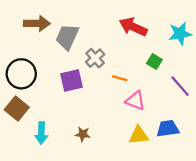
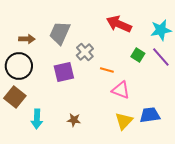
brown arrow: (37, 23) -> (27, 39), moved, size x0.7
purple line: (180, 86) -> (161, 57), moved
yellow triangle: (139, 135) -> (124, 121), turned -42

